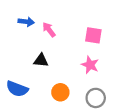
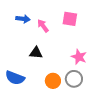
pink square: (93, 35) -> (70, 19), moved
gray circle: (96, 98) -> (74, 79), moved

